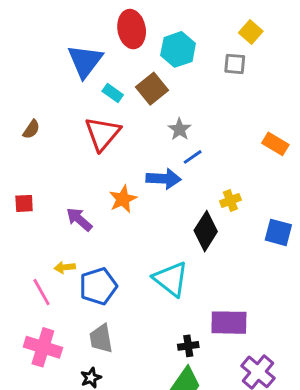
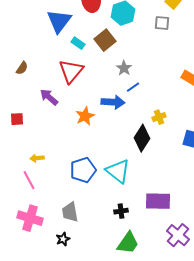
purple arrow: (79, 219) -> (49, 97), moved
yellow arrow: (65, 267) -> (37, 158), moved
blue pentagon: (98, 286) -> (83, 170), moved
black cross: (188, 346) -> (121, 211), moved

